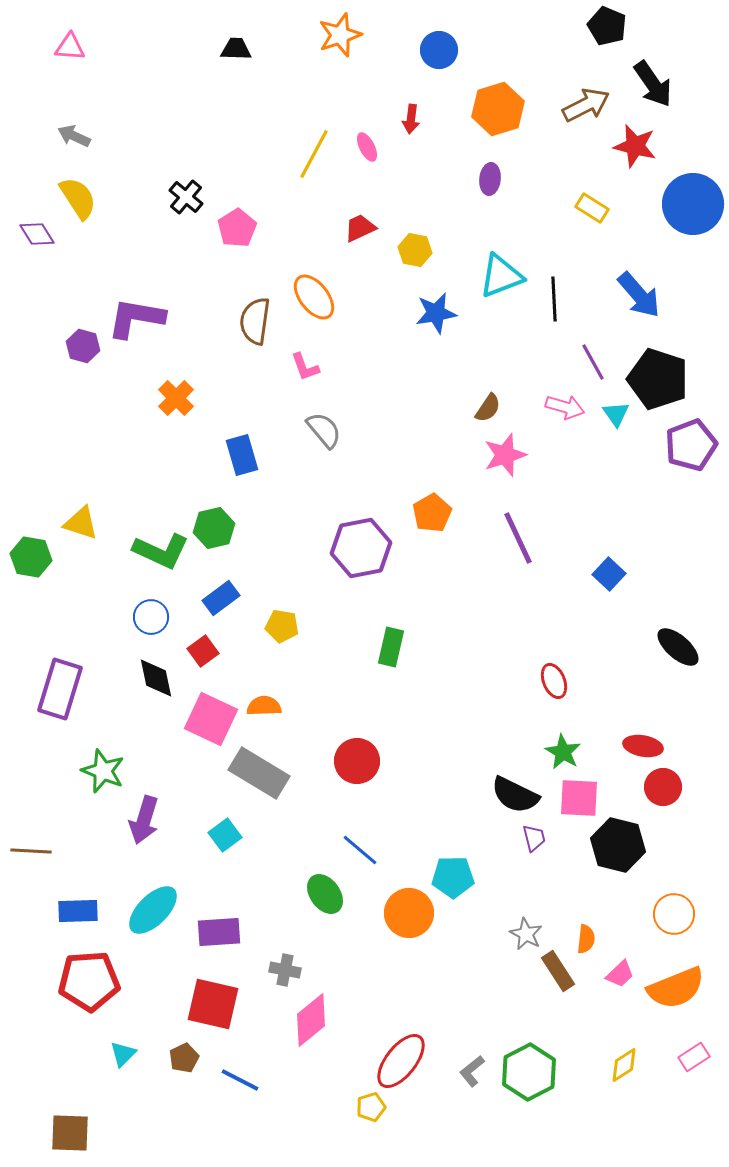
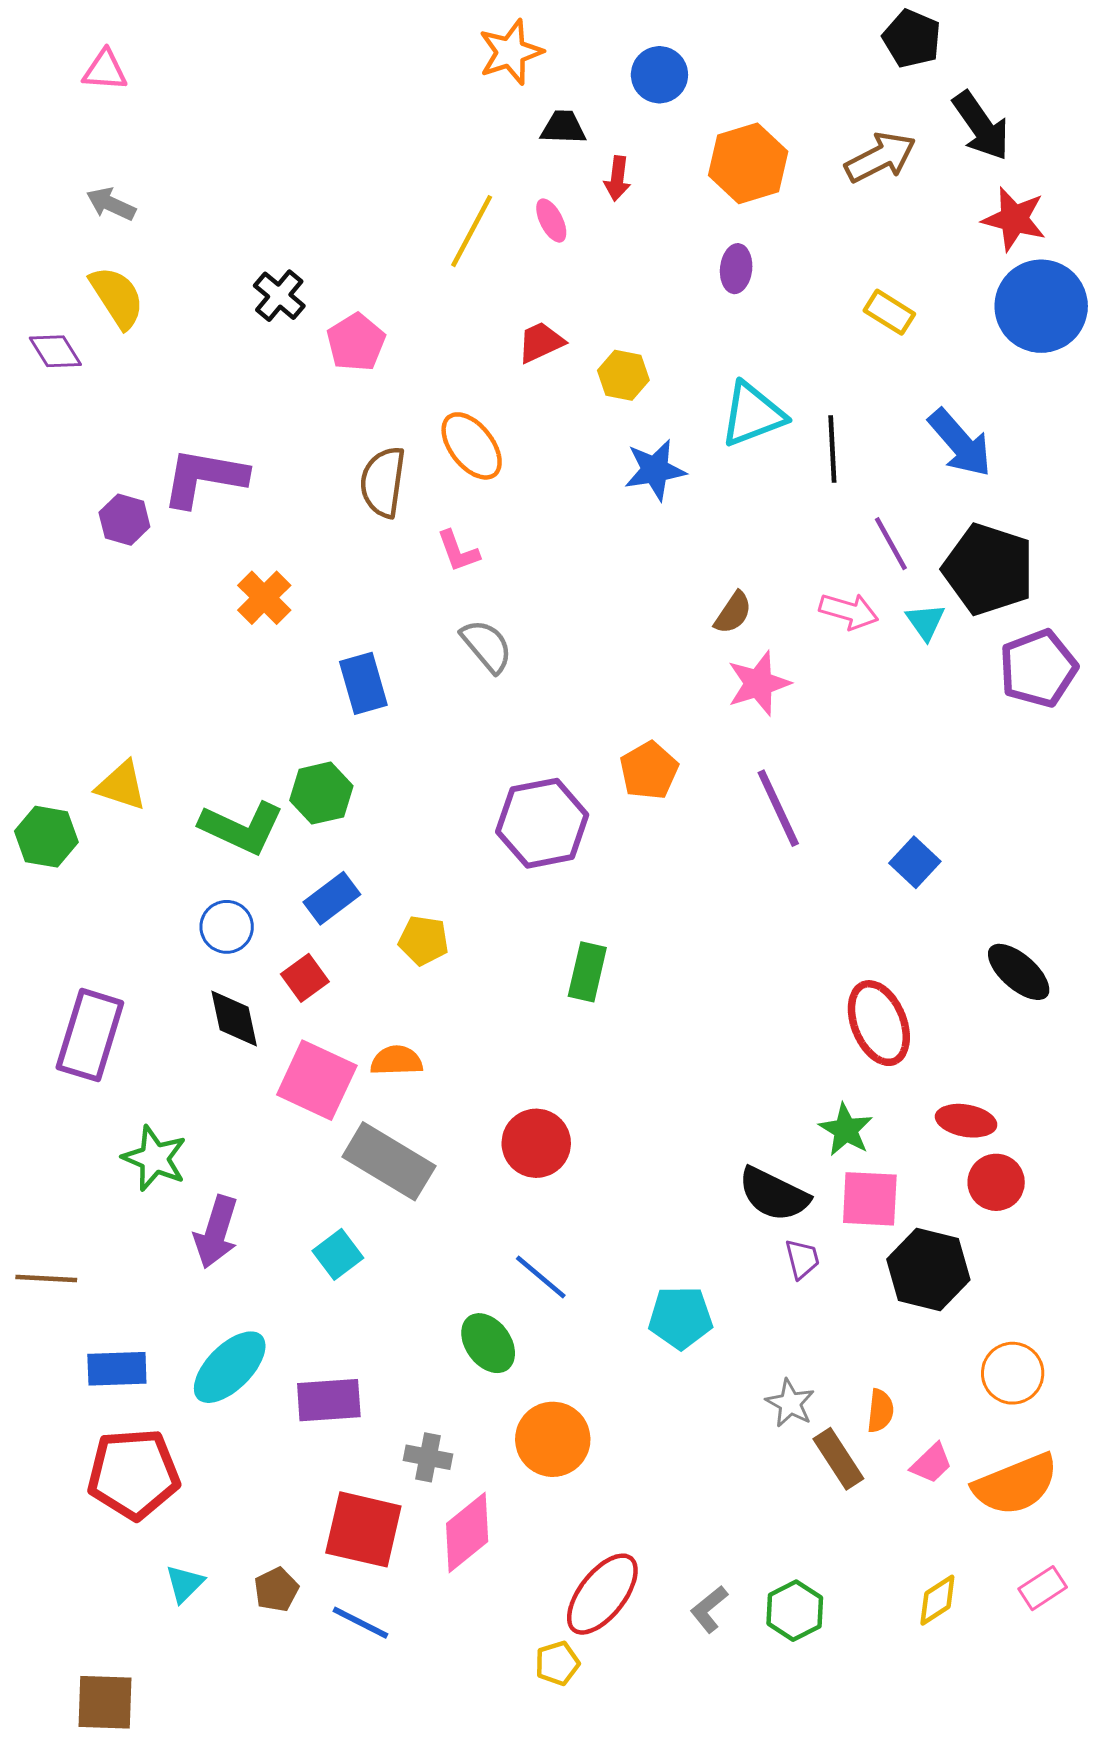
black trapezoid: (236, 49) -> (563, 127), moved
red star: (635, 146) -> (1014, 219), moved
red ellipse: (554, 681) -> (879, 1023), moved, size x1.6
orange circle: (409, 913) -> (553, 1439), moved
red square: (213, 1004) -> (363, 1529), moved
green hexagon: (529, 1072) -> (795, 1611), size x0.7

